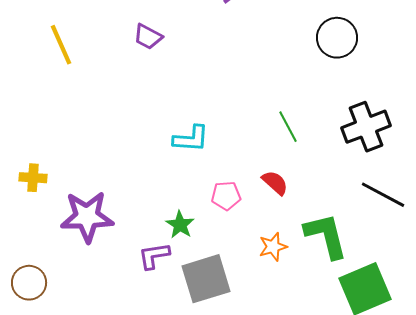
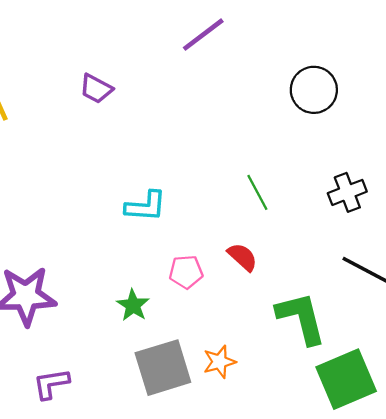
black cross: (366, 127) -> (347, 192), size x0.7
orange star: (273, 247) -> (219, 362), moved
purple L-shape: (154, 256) -> (51, 384), moved

